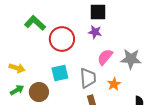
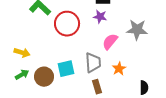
gray star: (131, 59) -> (137, 30), moved
cyan square: (60, 73) -> (66, 69), moved

